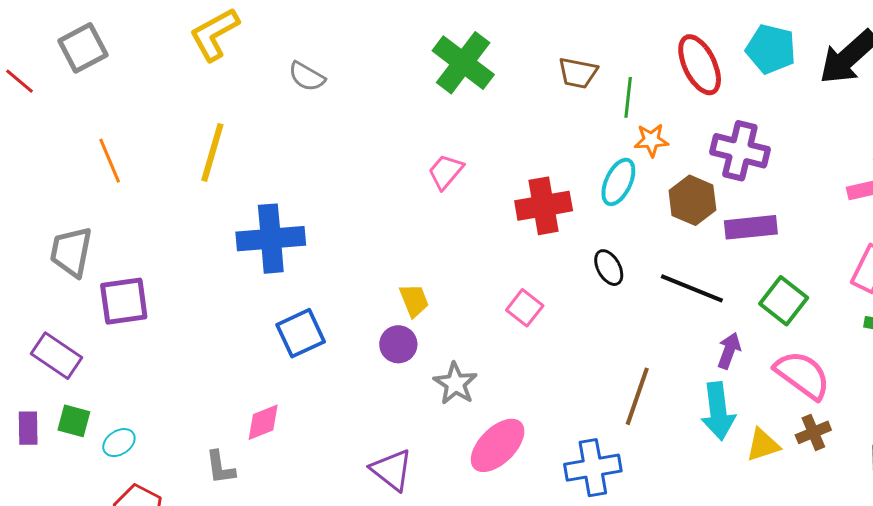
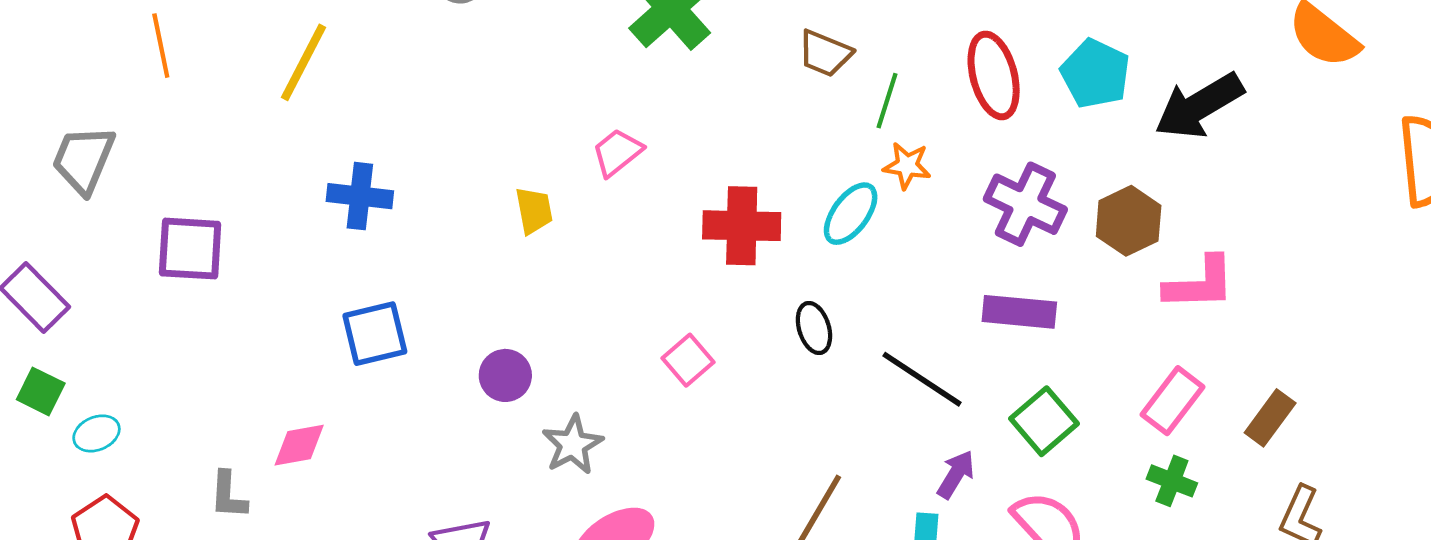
brown hexagon: (692, 200) -> (1129, 221), moved
blue cross: (271, 239) -> (360, 196), size x0.7
yellow trapezoid: (414, 300) -> (534, 211), moved
purple square: (124, 301) -> (190, 249), moved

